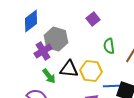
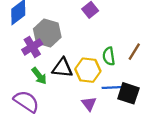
green semicircle: (109, 46) -> (109, 56), moved

